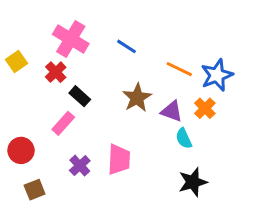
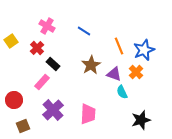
pink cross: (71, 39) -> (47, 26), size x0.7
orange line: (179, 69) -> (119, 46), turned 42
pink trapezoid: (119, 160) -> (88, 114), moved
purple cross: (80, 166) -> (53, 110), size x1.5
black star: (193, 182) -> (141, 120), moved

